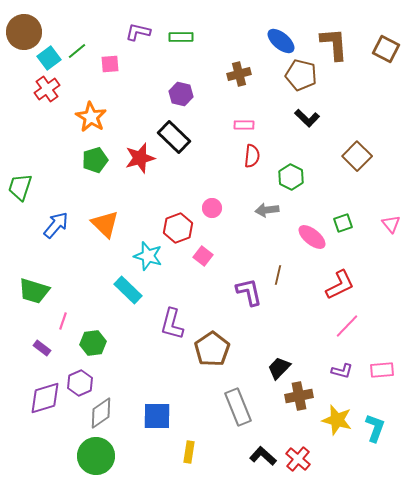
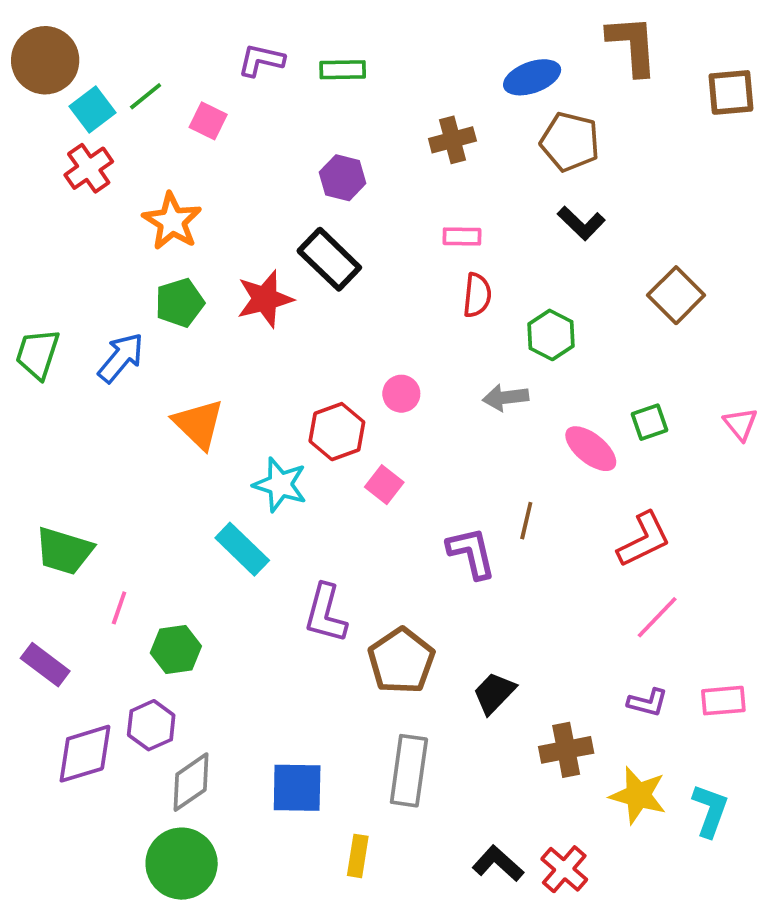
blue ellipse: (281, 41) -> (532, 77), turned -60
brown L-shape: (334, 44) -> (632, 45), moved
brown square: (386, 49) -> (731, 92), turned -32
pink square: (110, 64) -> (208, 121), turned 30
blue arrow: (56, 225) -> (121, 358), moved
purple rectangle: (42, 348) -> (45, 665), moved, size x1.4
black trapezoid: (279, 368) -> (494, 693), moved
gray rectangle: (238, 407) -> (409, 771), moved, turned 30

